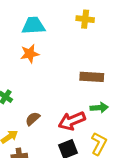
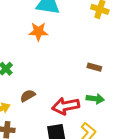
brown rectangle: (92, 77) -> (94, 67), size x0.6

